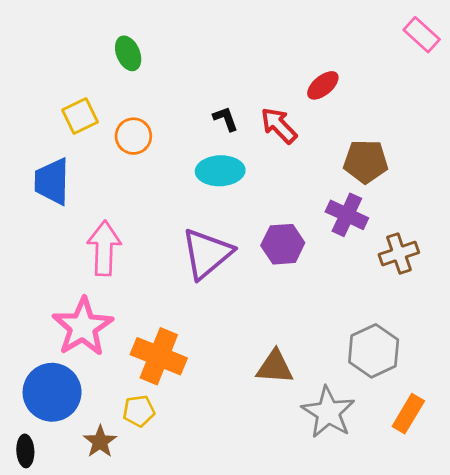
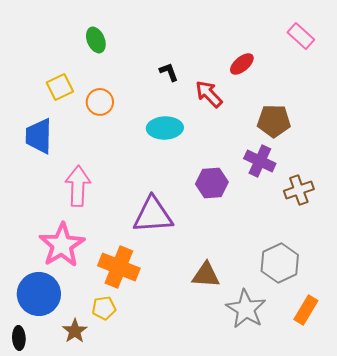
pink rectangle: (422, 35) -> (301, 36), moved
black L-shape: (225, 119) -> (169, 72), moved
purple triangle: (207, 253) -> (153, 215), moved, turned 36

